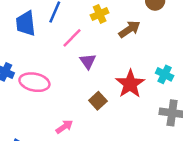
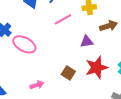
purple triangle: (88, 61) -> (87, 42), moved, turned 40
brown square: (98, 101) -> (68, 73), turned -32

